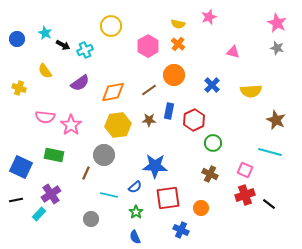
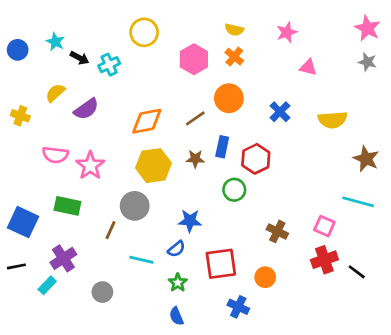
pink star: (209, 17) -> (287, 32), moved
yellow semicircle: (45, 71) -> (55, 93), turned 84
purple semicircle: (80, 83) -> (86, 109), moved
green circle: (213, 143) -> (234, 190), moved
blue star: (155, 166) -> (190, 221), moved, size x0.7
gray circle: (91, 219) -> (102, 292), moved

